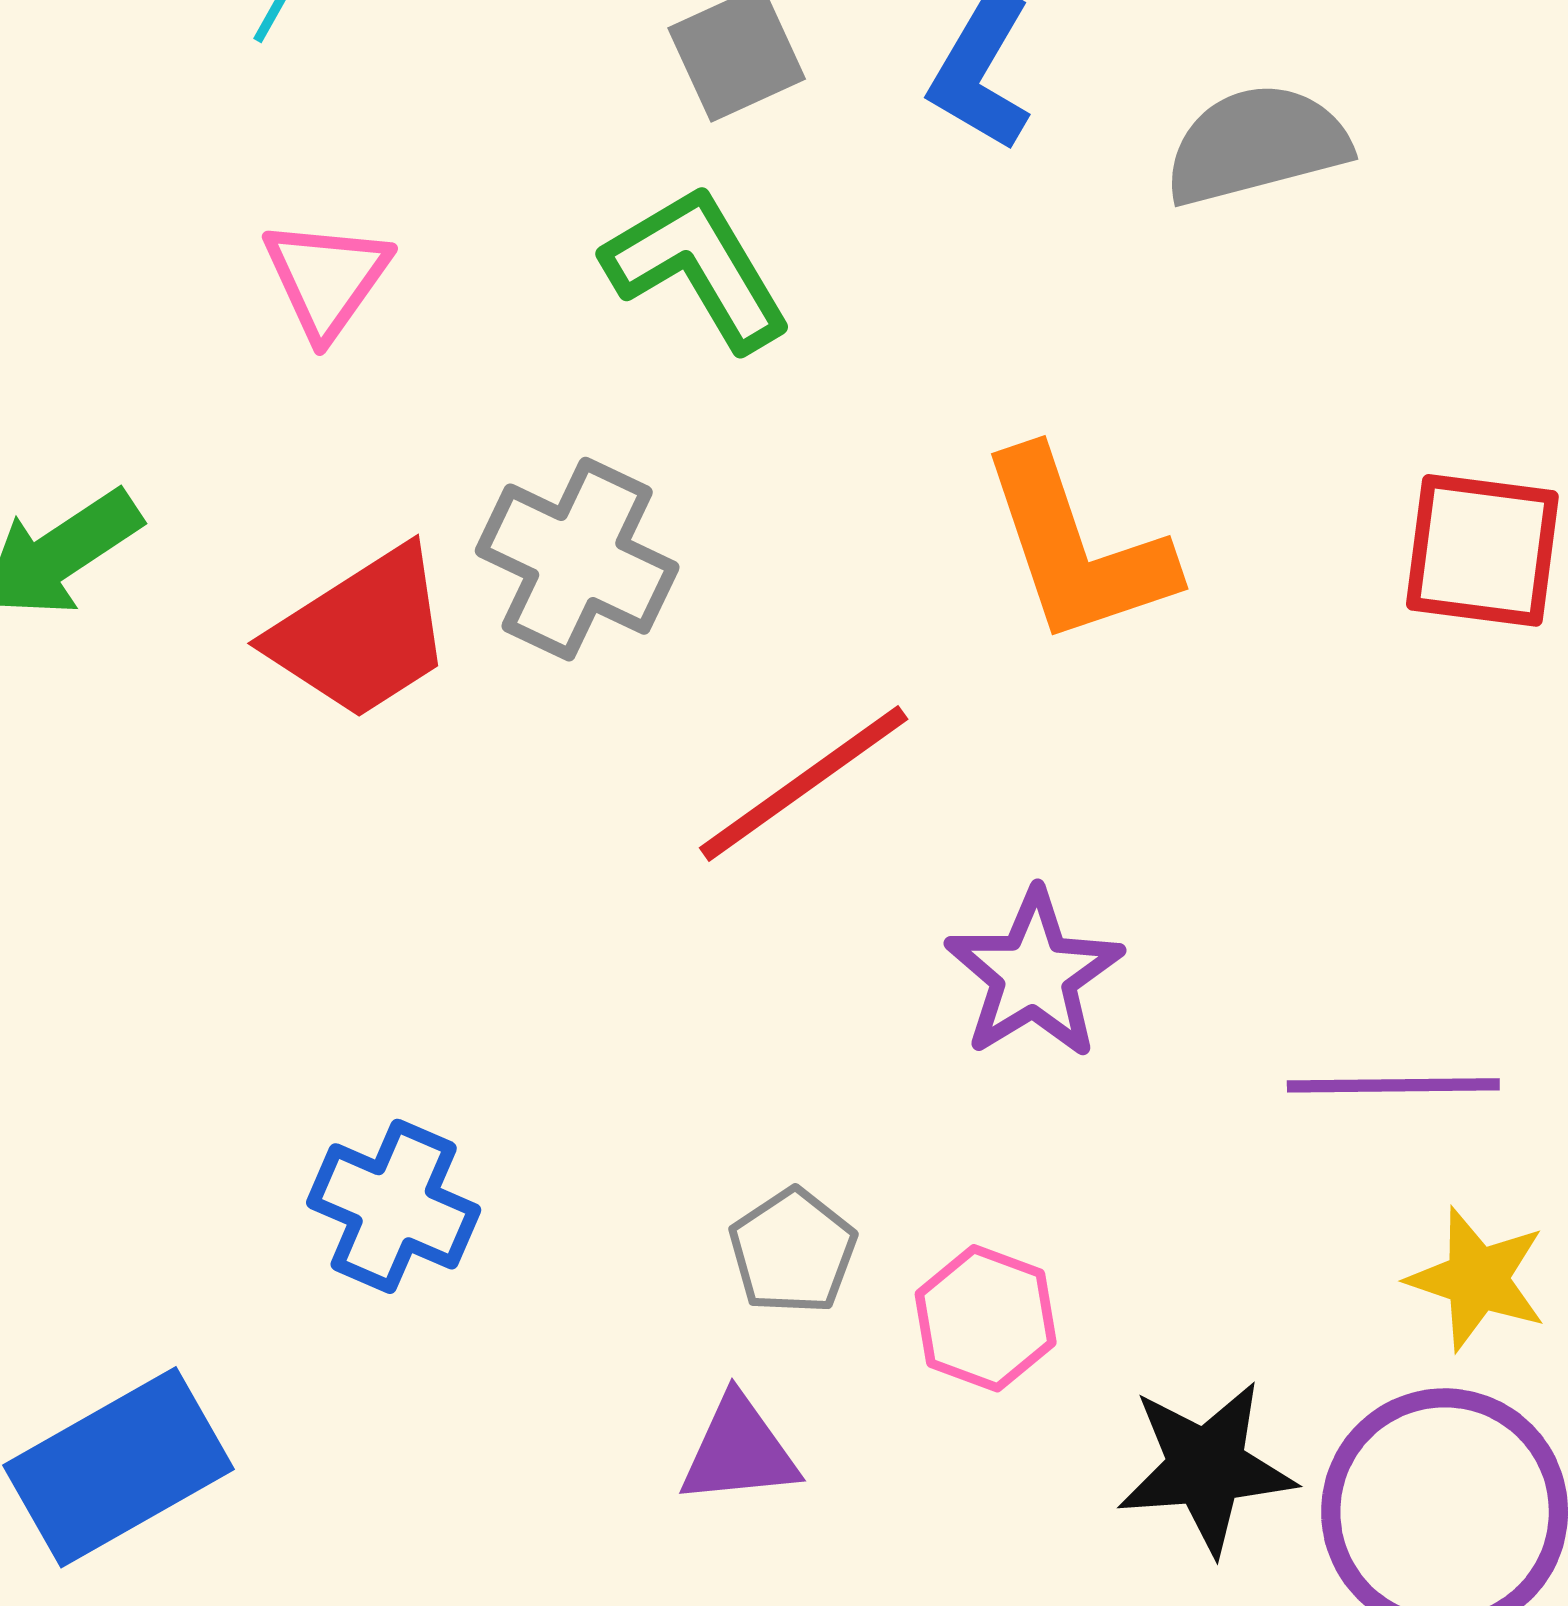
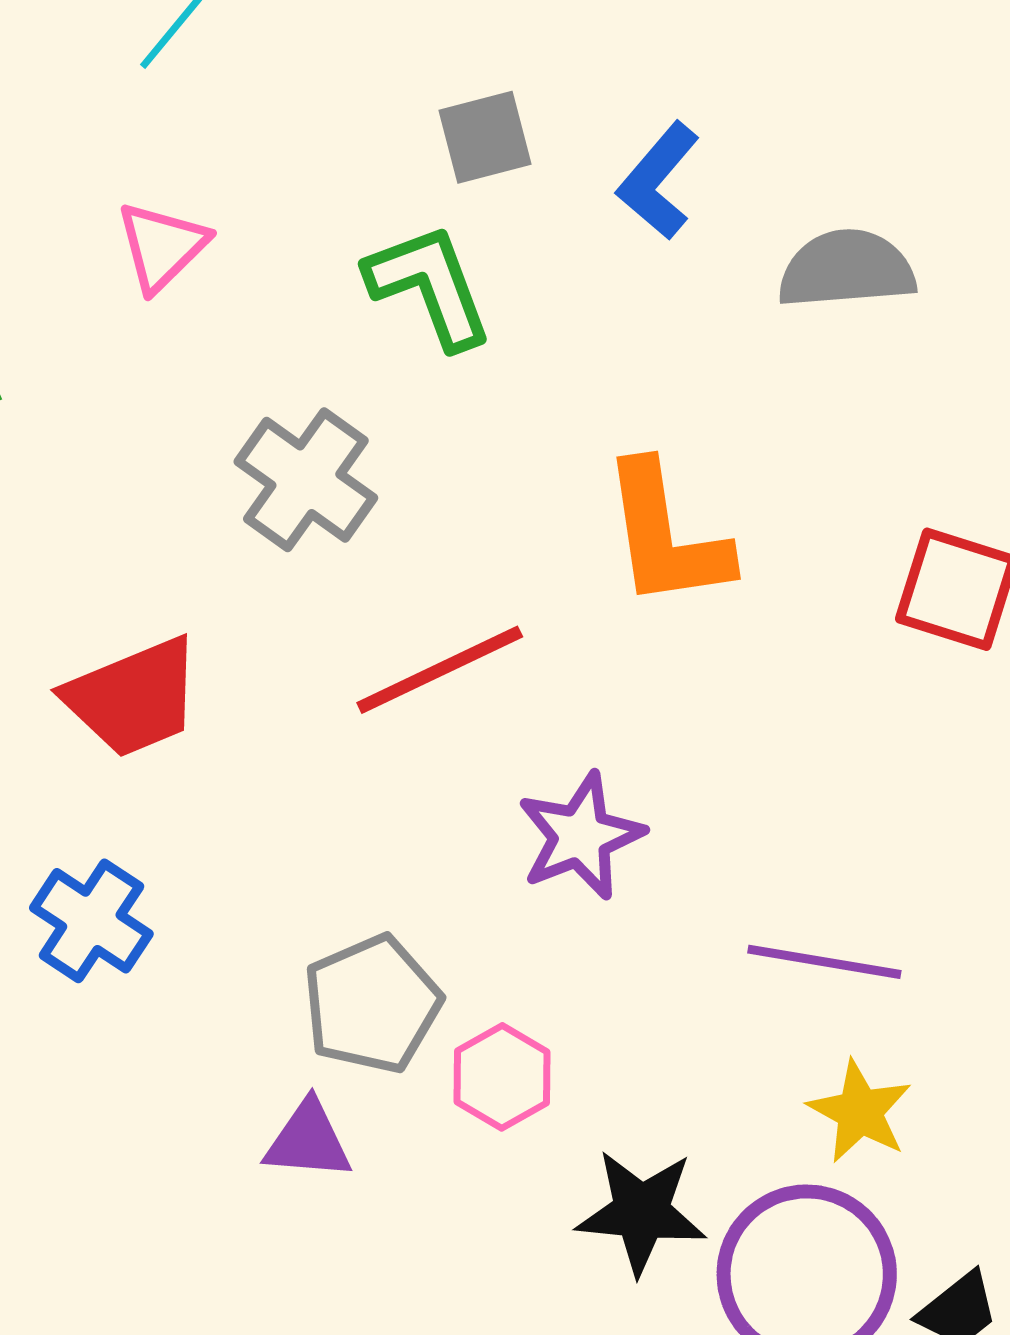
red trapezoid: (362, 634) -> (133, 697), moved
gray pentagon: (793, 1251) -> (372, 1004), size x1.5

